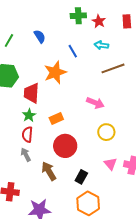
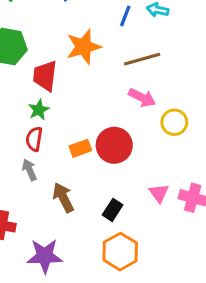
blue line: (73, 51) -> (125, 16), moved, turned 48
brown line: (113, 68) -> (142, 59), moved
orange rectangle: (56, 118) -> (80, 148), moved
yellow circle: (106, 132) -> (174, 122), moved
red circle: (65, 146) -> (114, 145), moved

